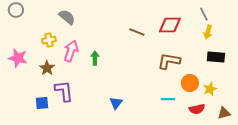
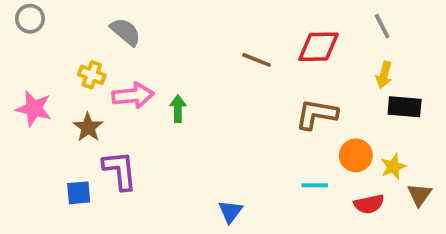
yellow arrow: (208, 32) -> (384, 75), moved
yellow cross: (49, 40) -> (92, 75), turned 32
pink arrow: (71, 51) -> (133, 95), turned 65
blue triangle: (116, 103) -> (230, 212), moved
brown triangle: (224, 113) -> (420, 195), moved, turned -40

